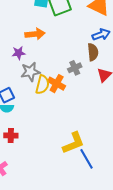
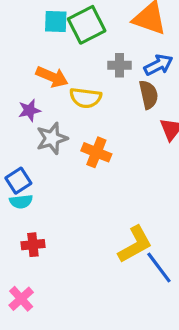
orange arrow: (35, 34) -> (52, 77), turned 36
gray cross: (75, 68) -> (120, 65), moved, turned 32
yellow semicircle: (42, 85) -> (85, 98), moved, turned 90

